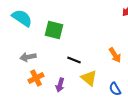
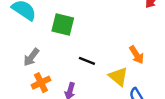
gray arrow: (28, 57) -> (31, 57), turned -42
yellow triangle: (89, 78) -> (118, 77), moved

